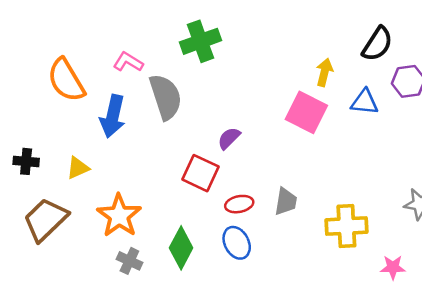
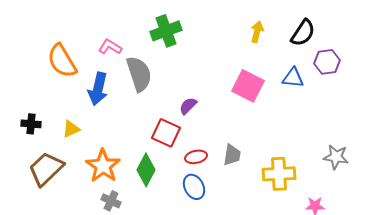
yellow arrow: (324, 72) -> (257, 32), moved
green diamond: (181, 248) -> (146, 170), moved

